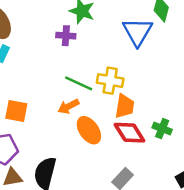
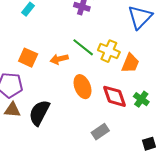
orange arrow: (68, 106) -> (59, 59), moved
orange trapezoid: (125, 106) -> (130, 63), moved

